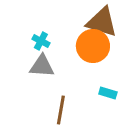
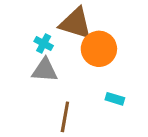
brown triangle: (102, 22) -> (76, 23), moved

